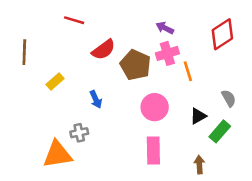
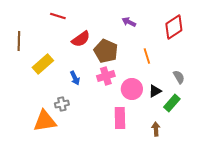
pink cross: (167, 53) -> (106, 76), moved
yellow rectangle: (55, 82) -> (43, 64), size x1.5
pink circle: (155, 107) -> (132, 89), moved

